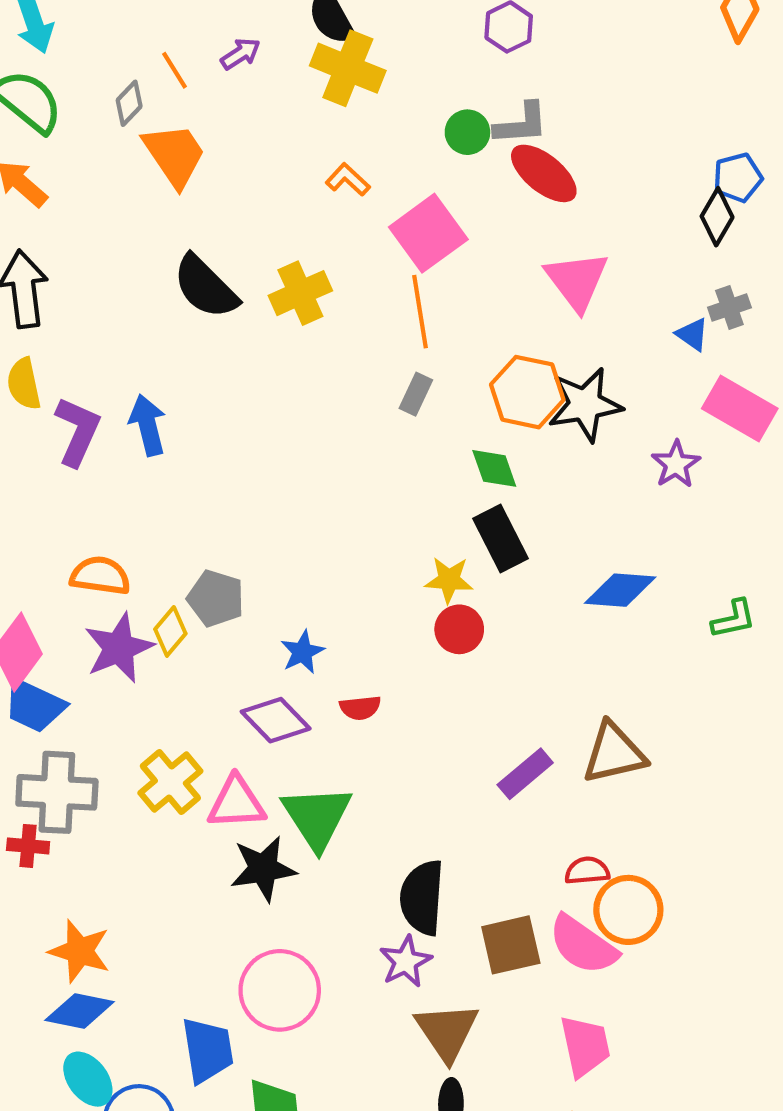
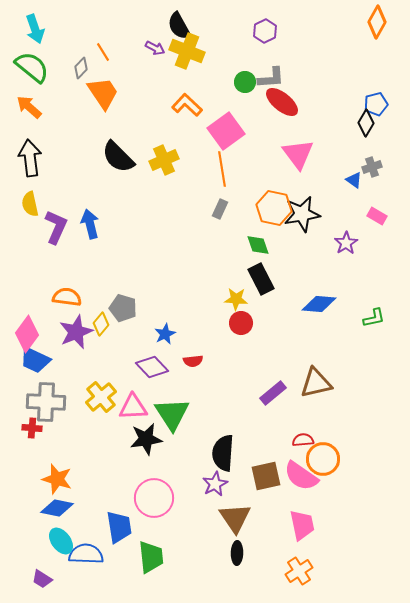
purple arrow: (241, 54) -> (155, 48), moved, turned 60
orange L-shape: (348, 180) -> (187, 105), size x1.4
pink rectangle: (740, 409) -> (377, 216), size x0.6

